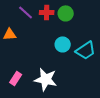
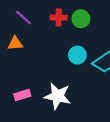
purple line: (26, 12) -> (23, 18), moved
pink rectangle: (16, 78) -> (22, 95), turned 40

